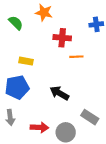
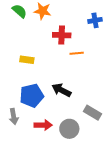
green semicircle: (16, 23) -> (19, 11), moved
blue pentagon: (17, 87) -> (32, 96), moved

